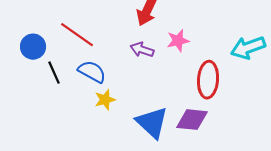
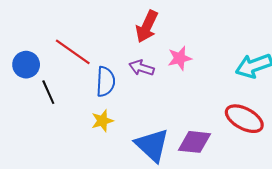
blue semicircle: (92, 72) -> (106, 82), moved, turned 64
red ellipse: (208, 80) -> (244, 119), moved, turned -66

